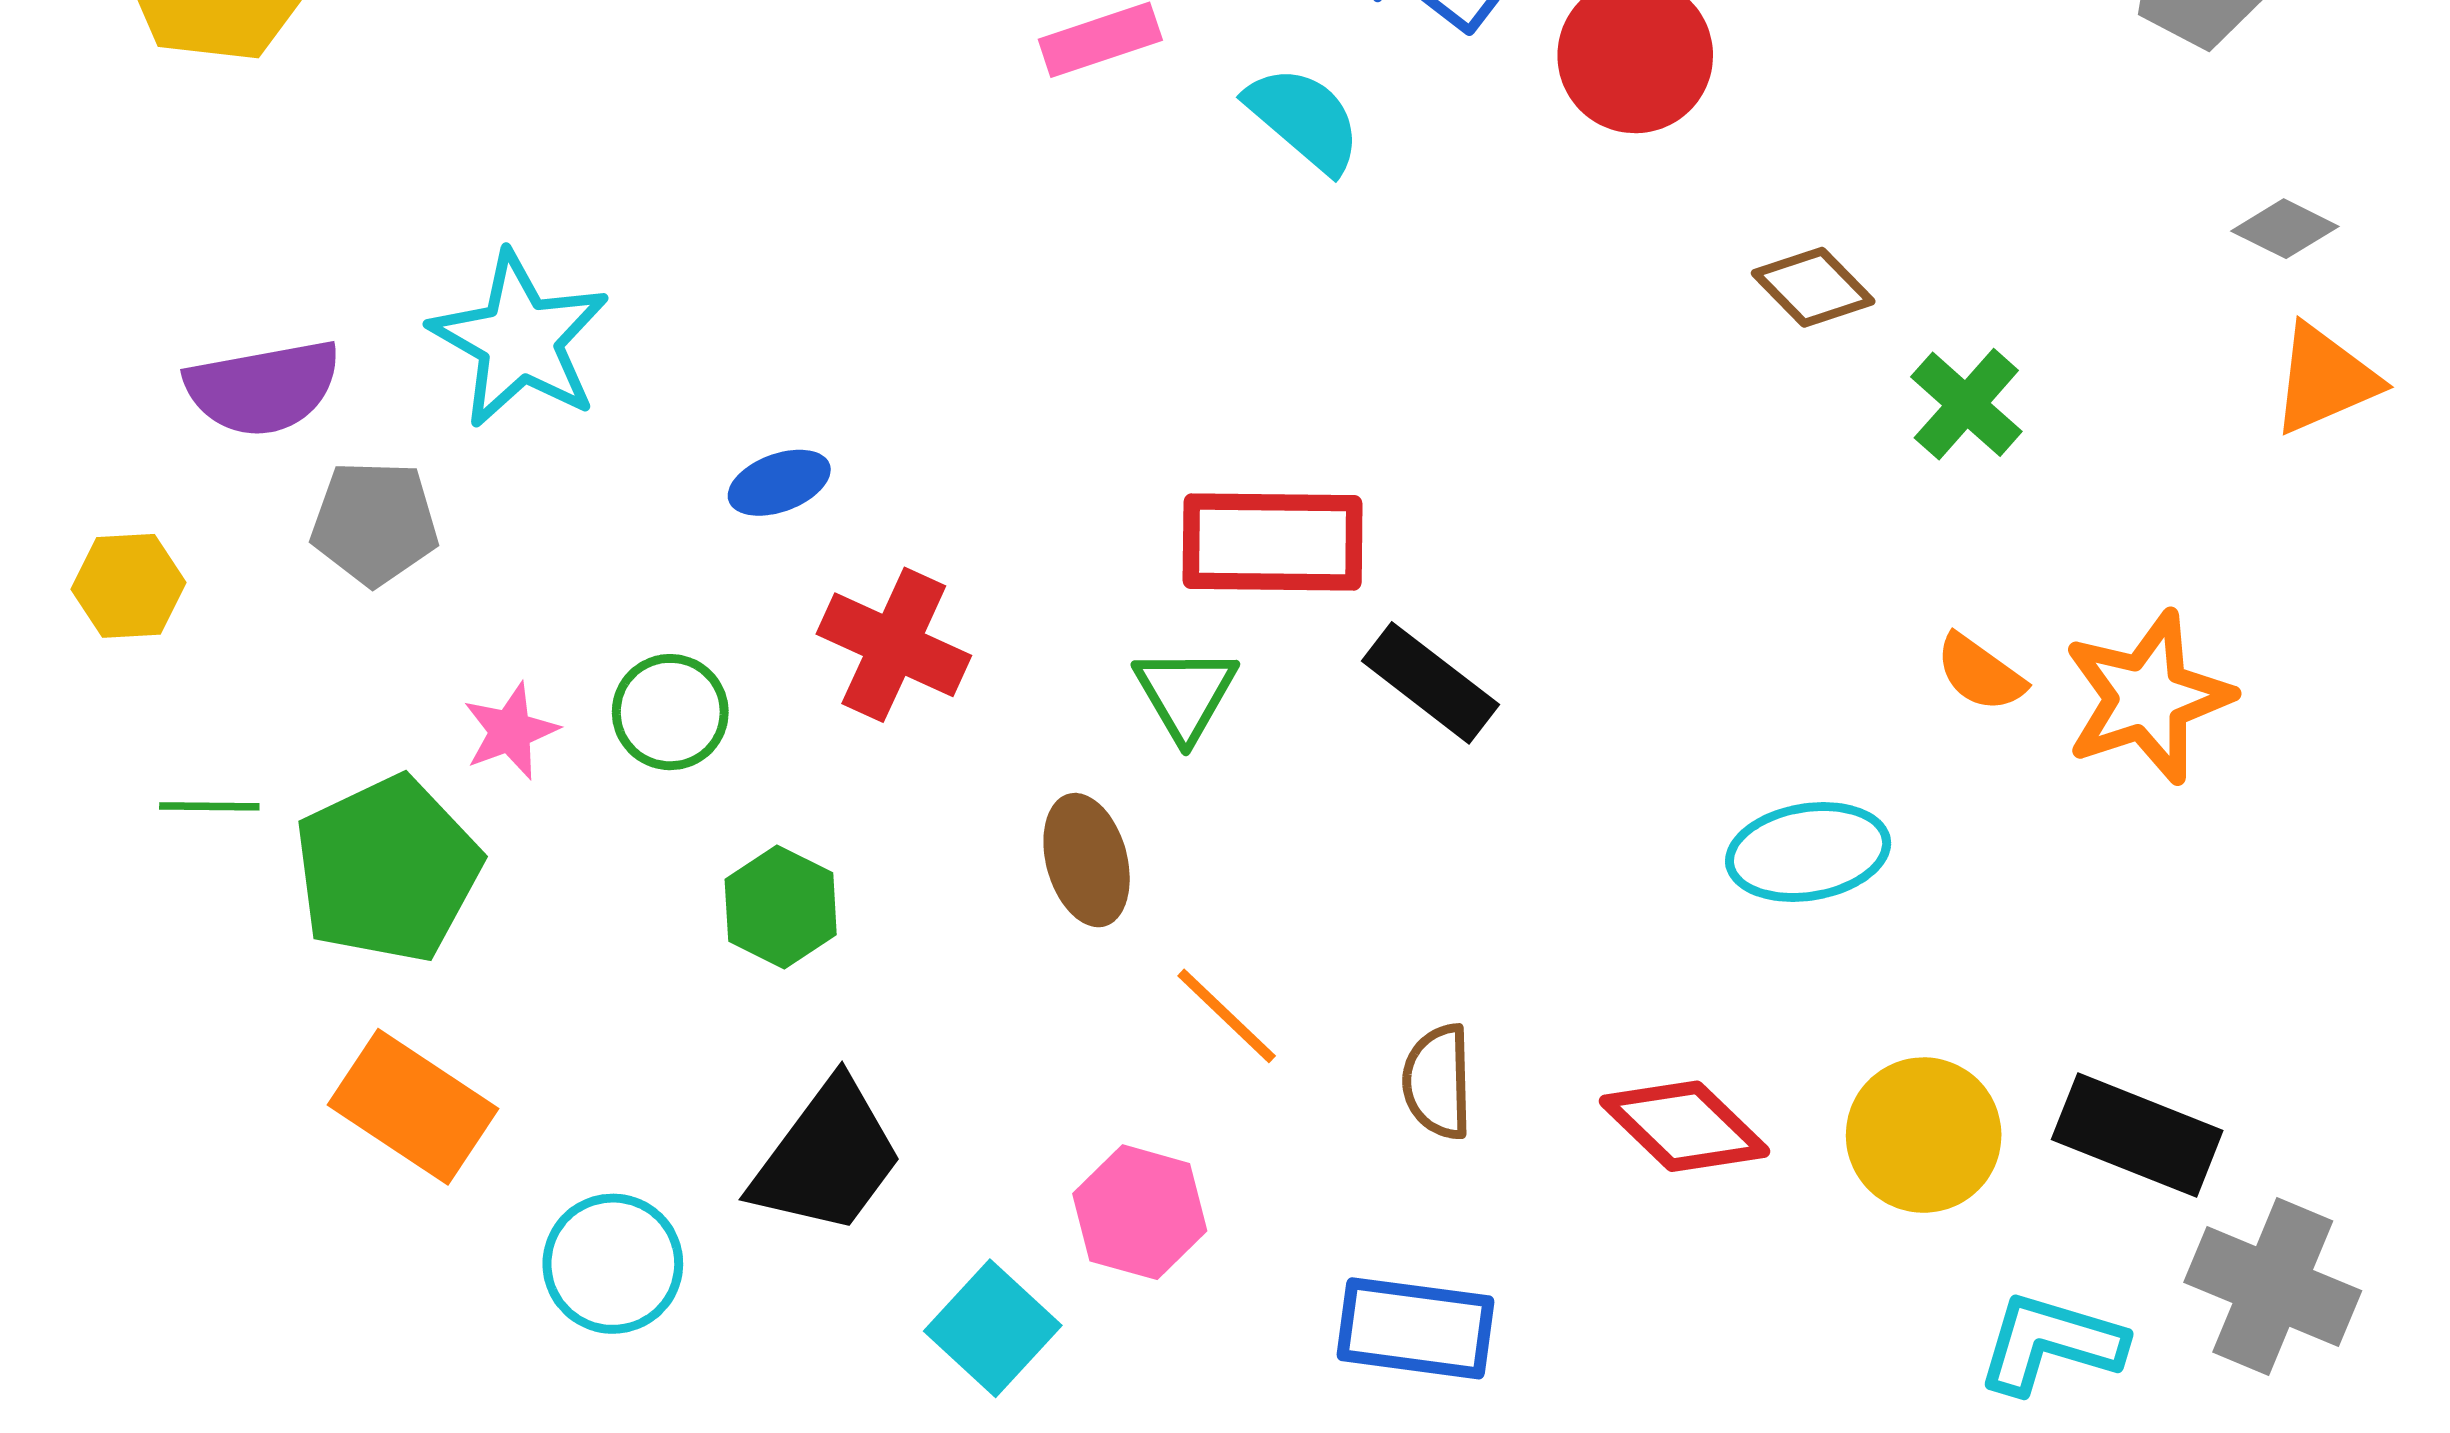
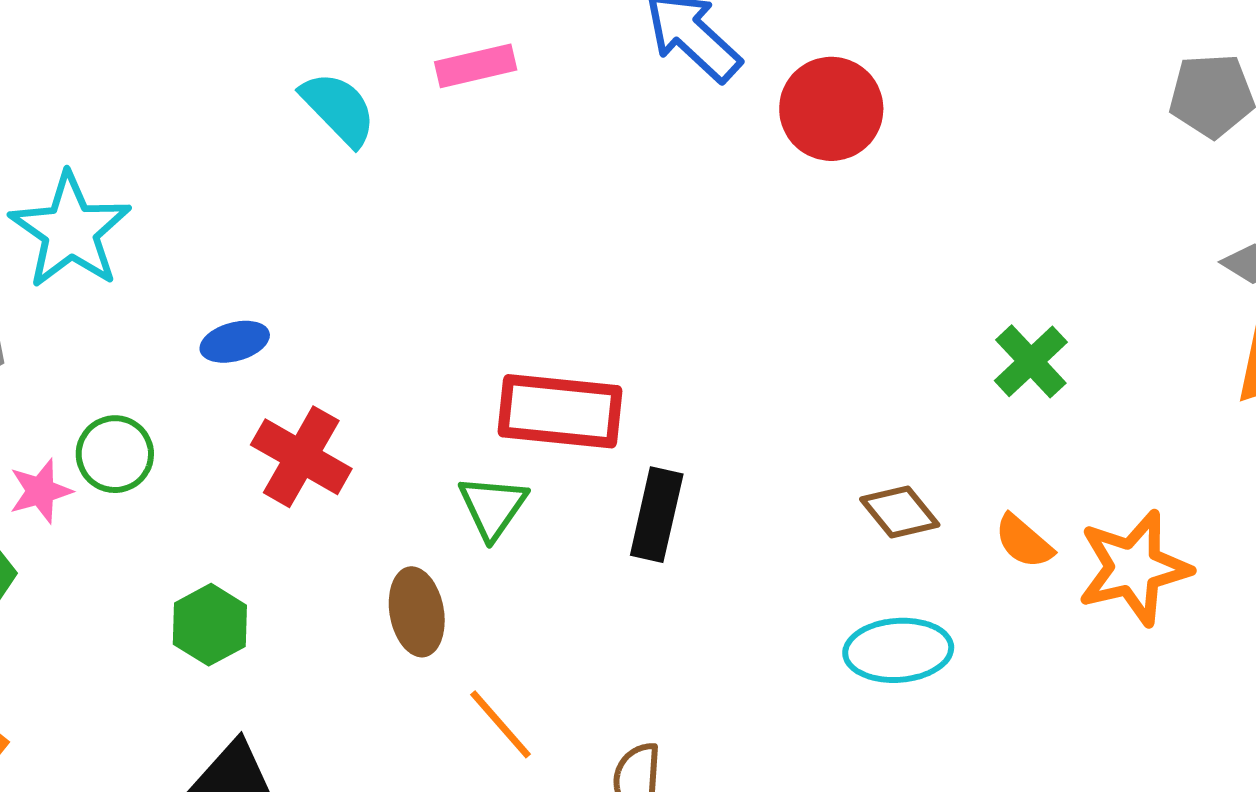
cyan semicircle: (1304, 119) -> (339, 109), moved
brown diamond: (1813, 287) -> (900, 512), moved
black rectangle: (1430, 683) -> (657, 515), turned 60
green circle: (670, 712) -> (115, 454), moved

